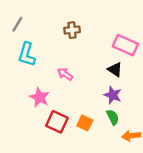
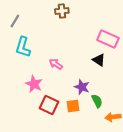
brown cross: (72, 30) -> (62, 11), moved
purple star: (113, 95) -> (82, 87), moved
orange square: (85, 123) -> (73, 106), turned -32

